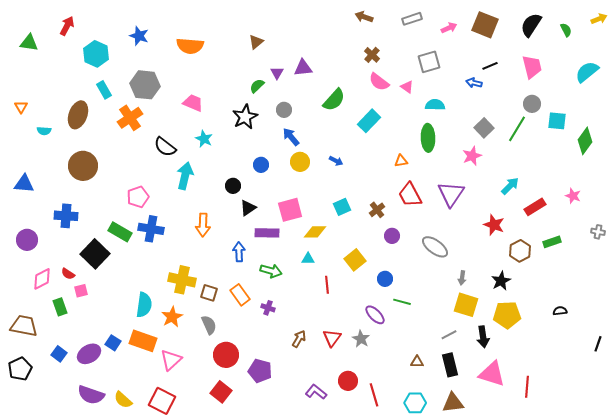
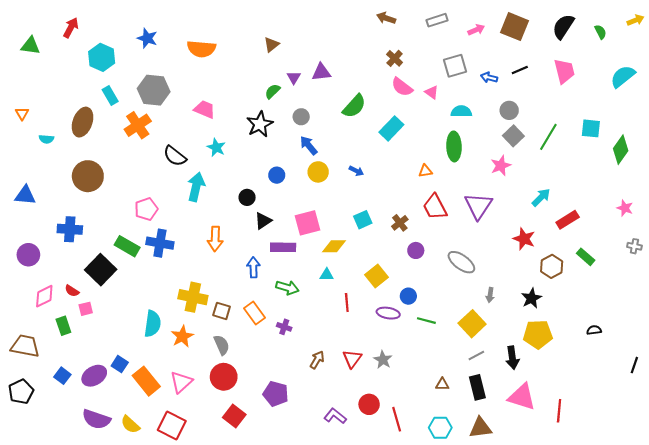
blue arrow: (474, 83) -> (489, 77), moved
gray circle: (532, 104) -> (509, 110), moved
pink star: (573, 196) -> (625, 208), moved
green rectangle: (552, 242) -> (586, 257), turned 60
yellow square: (466, 305) -> (472, 324), moved, turned 30
purple ellipse: (375, 315) -> (388, 313), moved, turned -35
orange rectangle: (143, 341) -> (146, 381), moved, turned 32
red circle: (226, 355) -> (224, 377), moved

